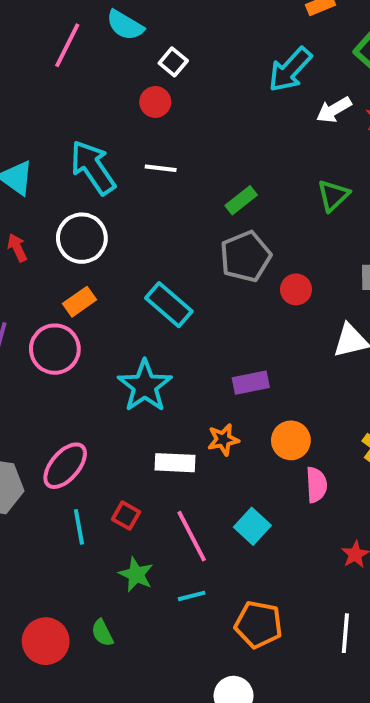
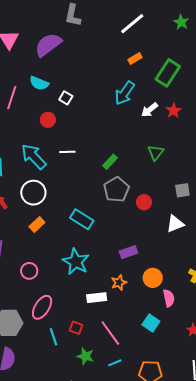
red circle: (155, 102) -> (48, 120), moved
pink circle: (55, 349) -> (29, 271), moved, size x0.7
cyan square: (252, 526) -> (151, 323), moved

